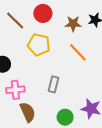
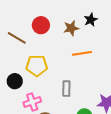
yellow pentagon: (39, 45) -> (37, 66), moved
orange line: (78, 52) -> (82, 53), turned -42

